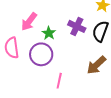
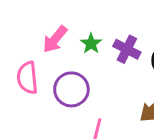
green star: (49, 33) -> (91, 44), moved

